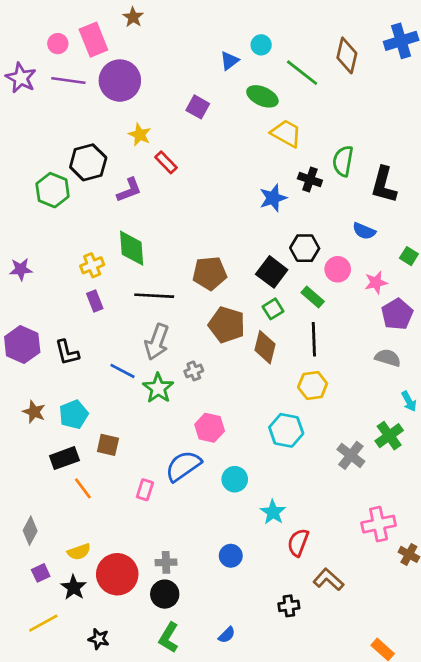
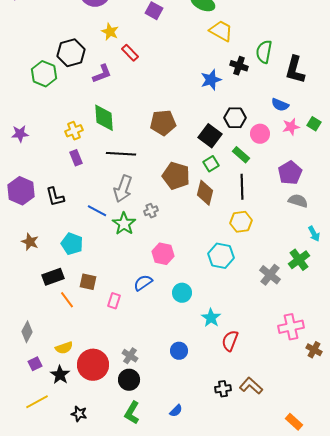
brown pentagon: (210, 273) -> (163, 123), moved
pink star: (376, 282) -> (291, 127), moved
purple pentagon: (397, 314) -> (290, 173), moved
cyan pentagon: (74, 415) -> (72, 244), moved, turned -30
brown square: (108, 445) -> (88, 282), moved
blue semicircle: (183, 466) -> (143, 283), size x0.7
gray cross: (166, 562) -> (130, 356), turned 35
brown L-shape: (328, 580) -> (251, 386), moved

